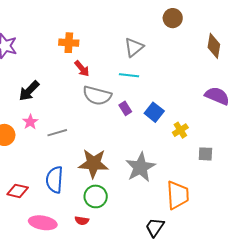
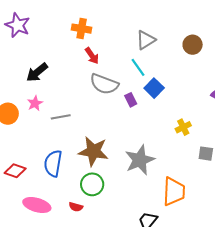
brown circle: (173, 18) -> (193, 45), moved
cyan line: (129, 75) -> (138, 67), turned 42
blue square: (154, 112) -> (154, 88), moved

